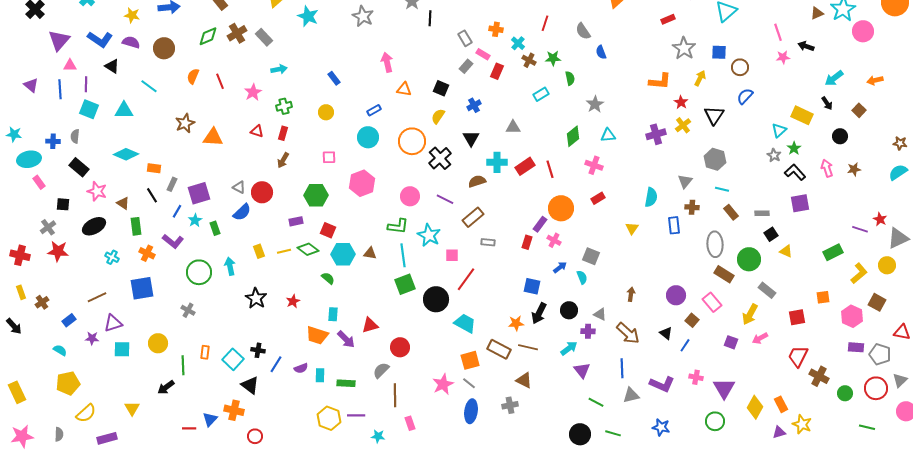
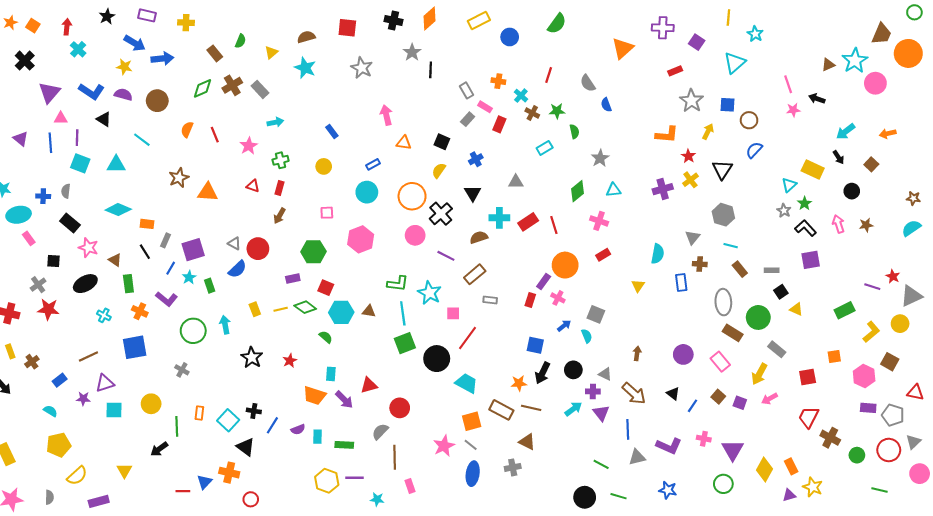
pink circle: (410, 196) -> (415, 235), moved
brown square: (692, 320) -> (718, 397), moved
purple triangle: (582, 370) -> (601, 413), moved

